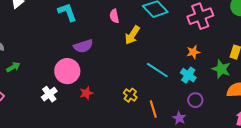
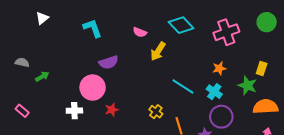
pink semicircle: (114, 16) -> (140, 32), turned -56
green arrow: (13, 67) -> (42, 76), moved
white cross: (49, 94) -> (74, 111), turned 35
purple circle: (195, 100) -> (221, 117), size x1.5

